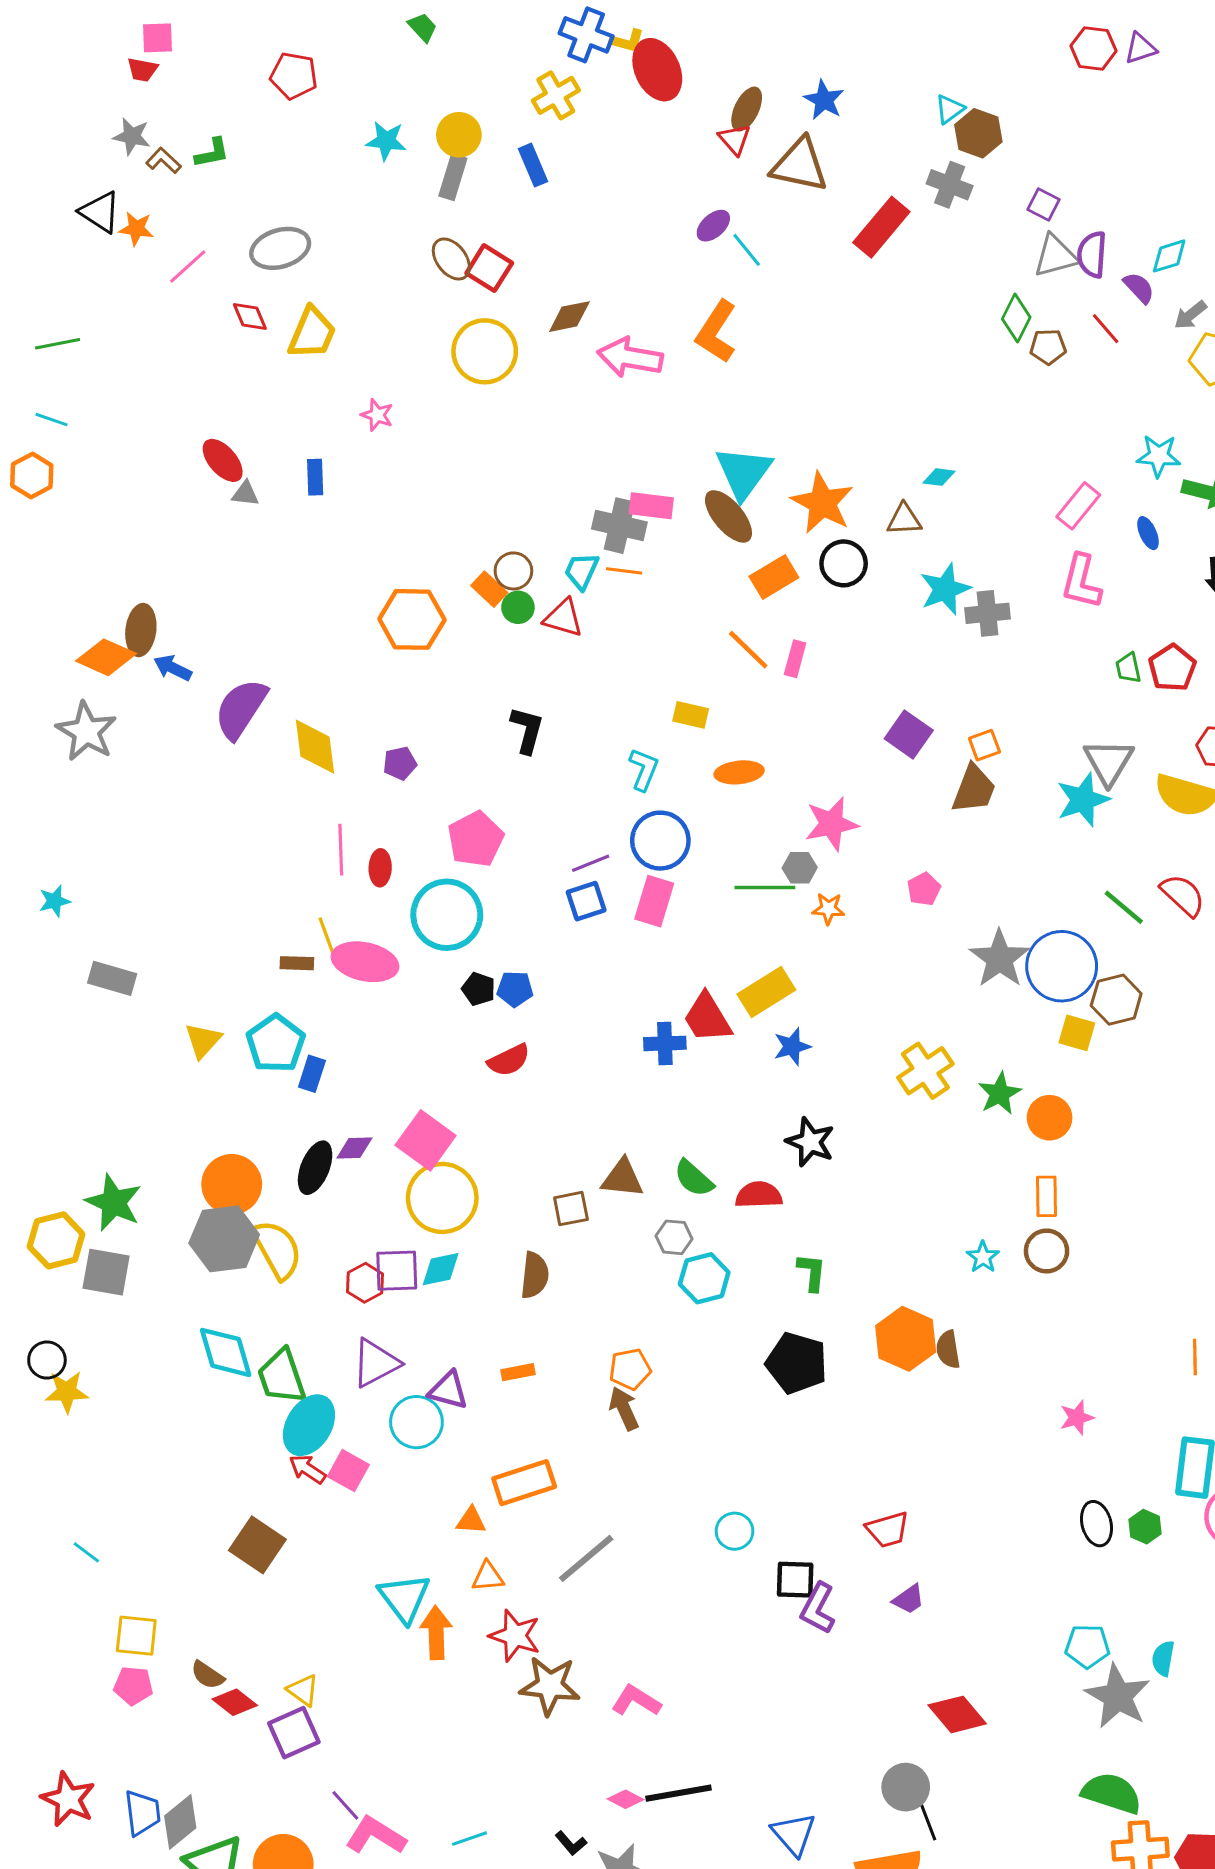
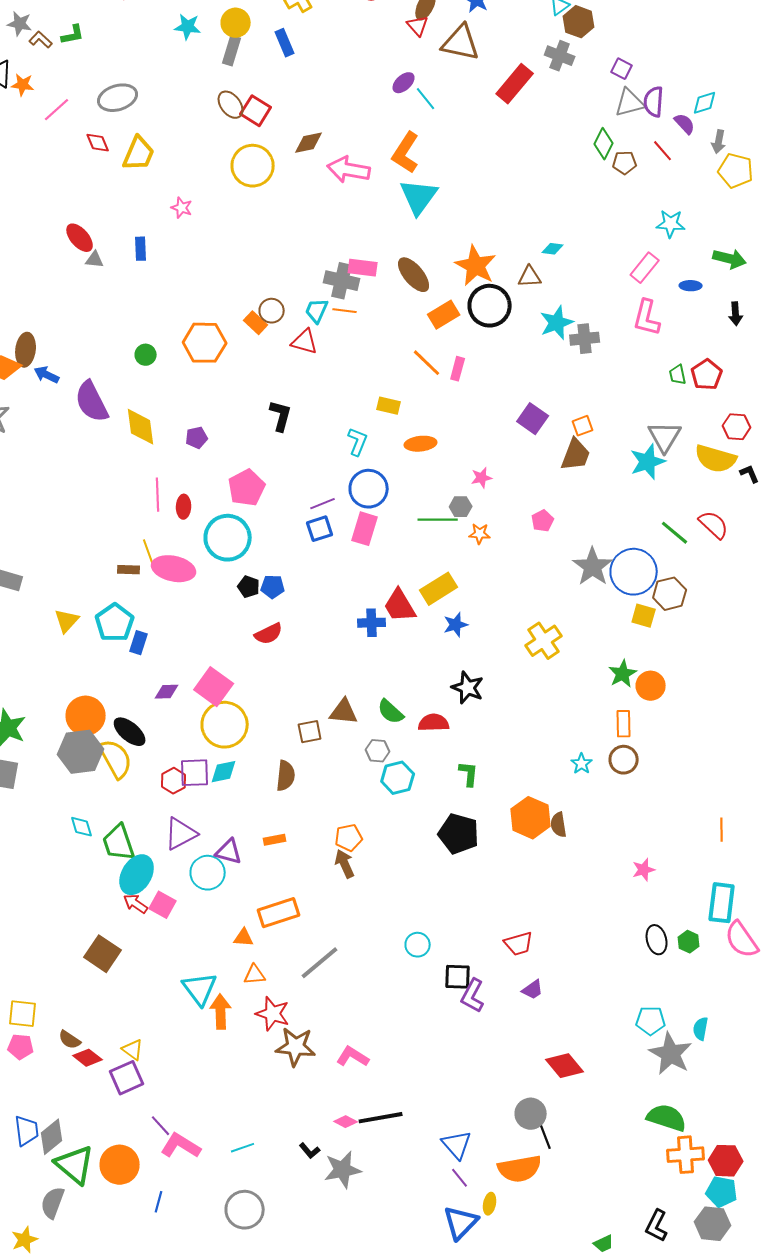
gray arrow: (1190, 315) -> (719, 142), turned -40
cyan star: (1159, 456) -> (671, 224), moved
cyan triangle: (744, 473) -> (419, 197), moved
blue ellipse: (1148, 533) -> (691, 286), turned -65
black circle: (844, 563) -> (490, 306), size x1.4
green circle: (518, 607) -> (146, 355), moved
purple semicircle: (241, 709) -> (92, 402), turned -60
pink star: (831, 824) -> (482, 478), size x0.6
green star: (1000, 1093) -> (623, 674), moved
orange circle: (1050, 1118) -> (651, 686), moved
black ellipse: (315, 1168) -> (130, 732), moved, turned -72
cyan diamond: (226, 1352) -> (82, 827), size x0.6

